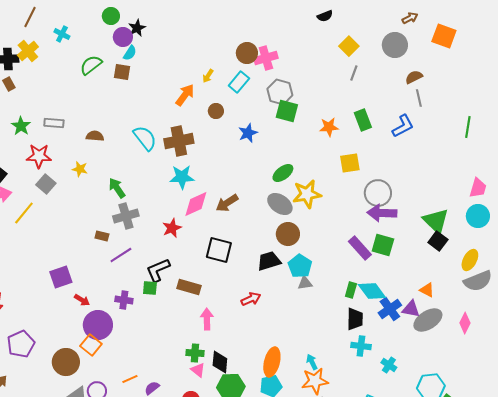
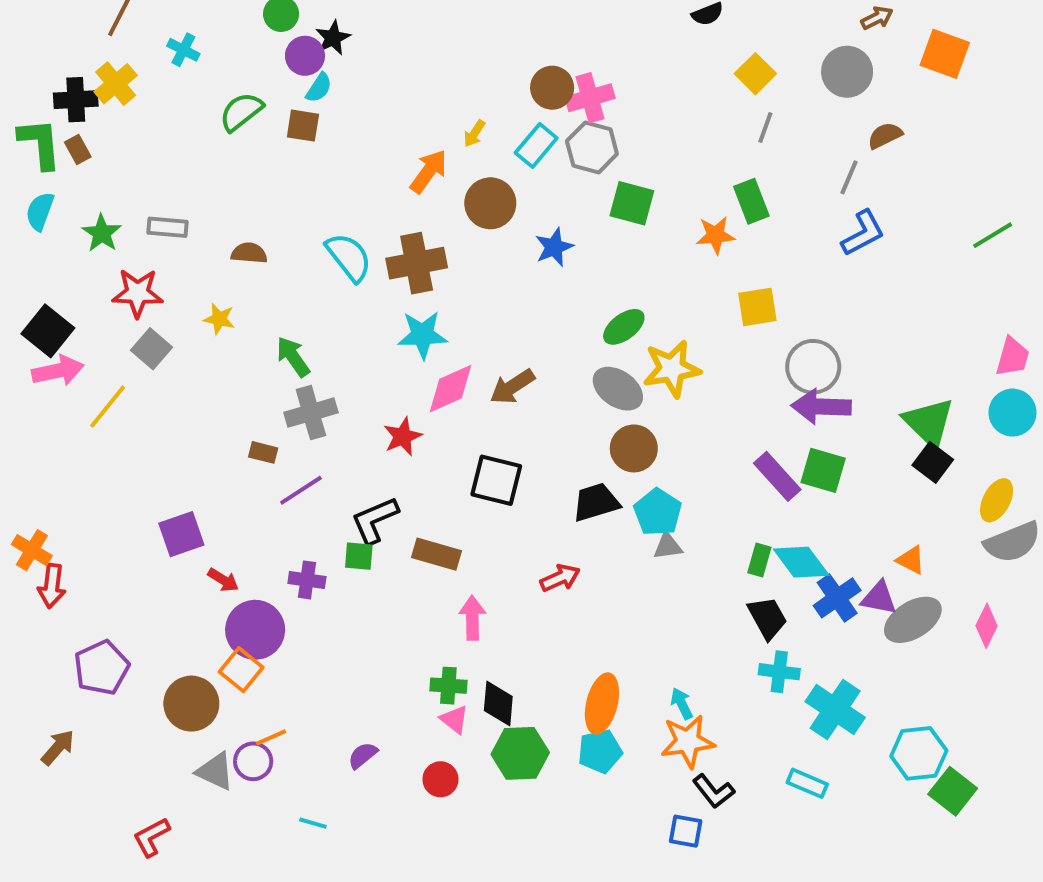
gray hexagon: (280, 92) -> (592, 147), moved
gray line: (419, 98) -> (849, 177), moved, turned 36
brown circle: (216, 111) -> (490, 203), size x1.6
green rectangle: (363, 120) -> (751, 201), moved
green line: (468, 127) -> (993, 235), turned 50
black trapezoid: (355, 319) -> (767, 618), turned -30
cyan cross: (389, 365) -> (835, 710), size x1.8
orange line: (130, 379) -> (271, 737), moved

